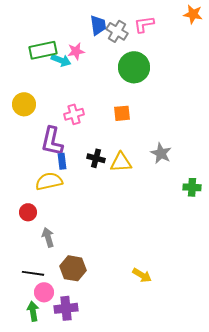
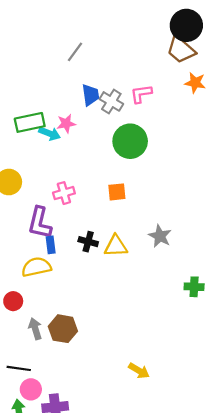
green cross: (192, 187) -> (194, 287), moved
brown hexagon: (73, 268) -> (63, 329), moved

